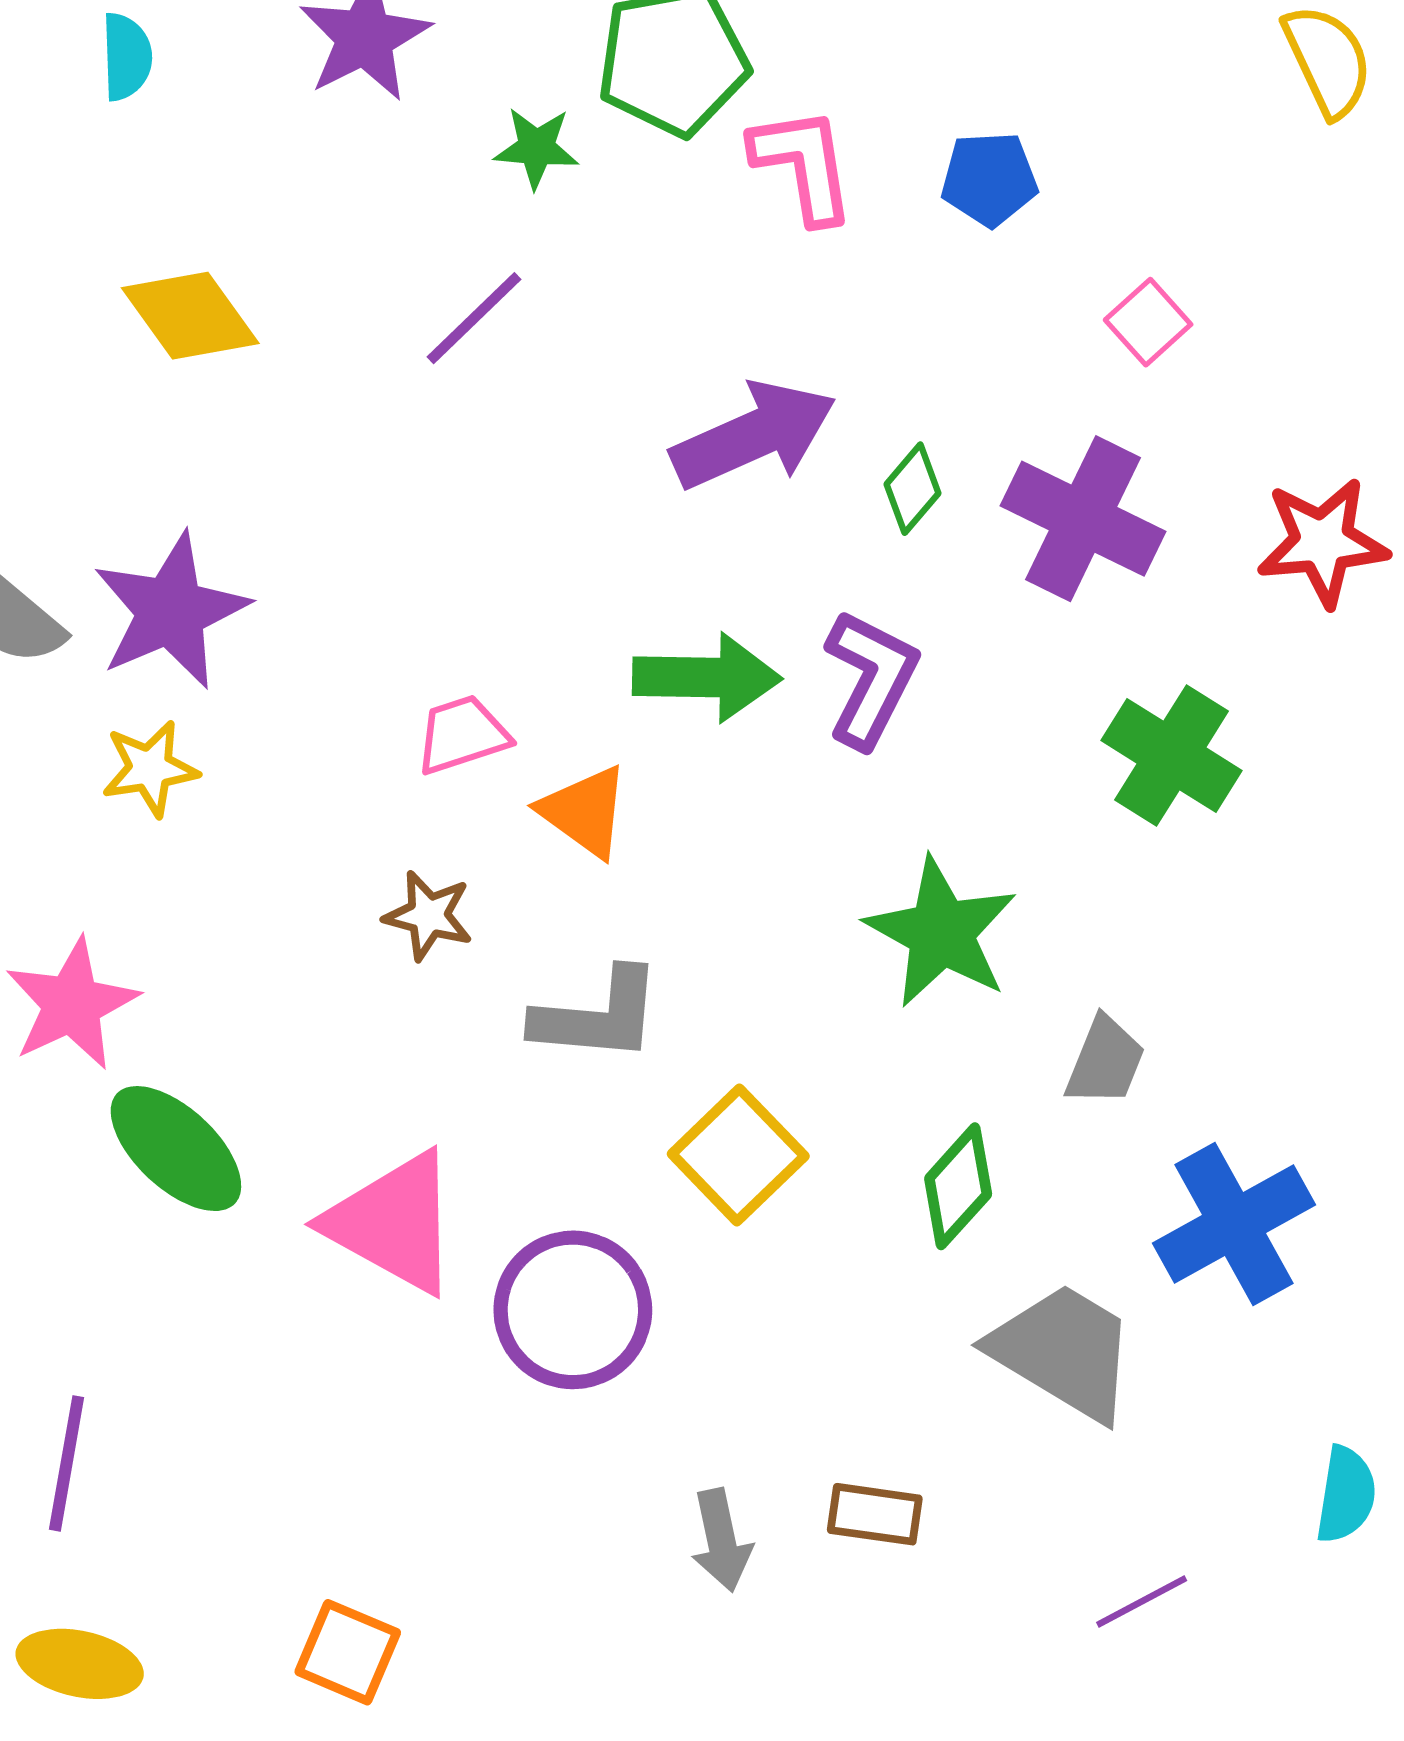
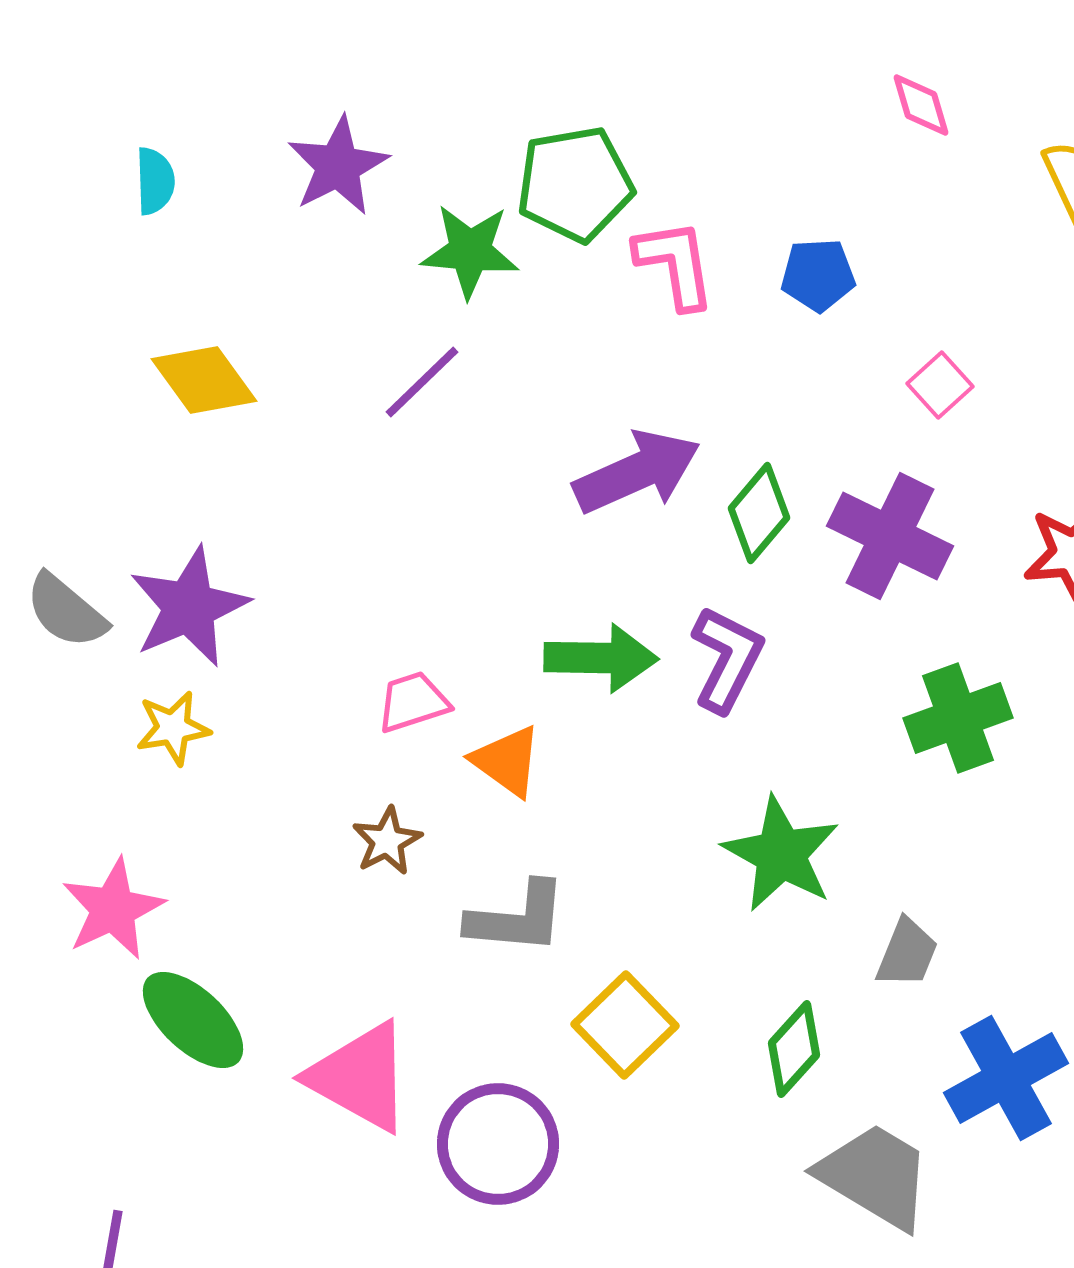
green star: (536, 148) -> (470, 251), size x1.5
green diamond: (913, 489) -> (759, 513), size x1.4
green cross: (1172, 755) -> (958, 718), turned 38
brown star: (428, 916) -> (387, 841), turned 30

